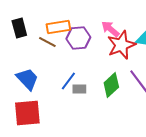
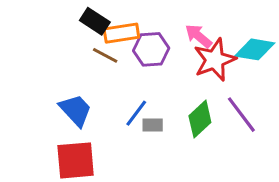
black rectangle: (19, 28) -> (95, 21), moved, turned -42

